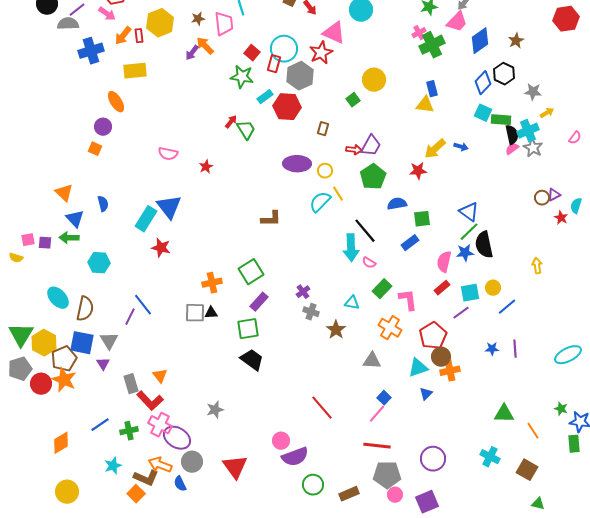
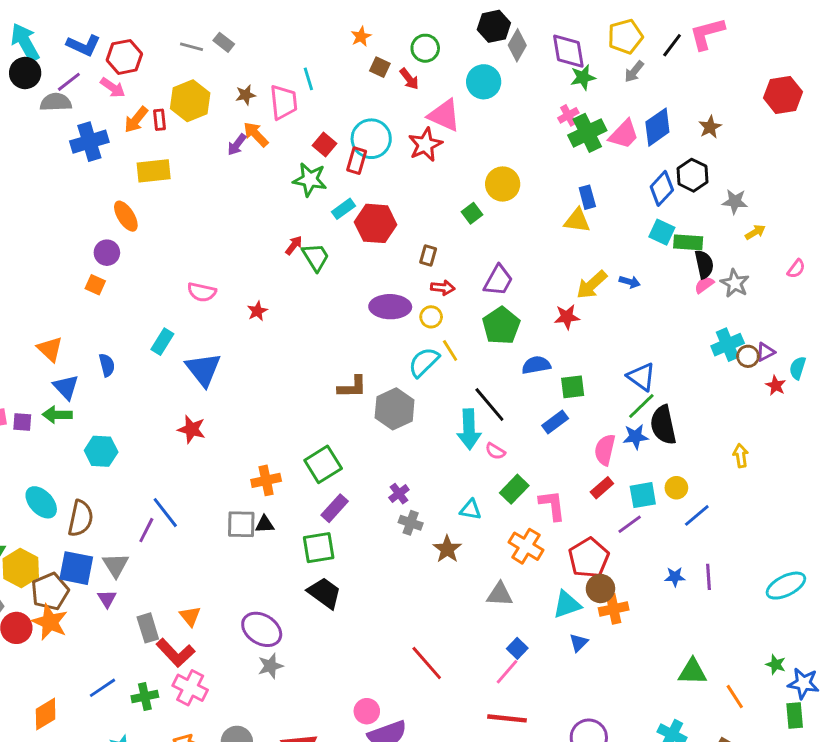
pink trapezoid: (457, 22) -> (624, 134), moved
gray hexagon: (300, 76) -> (395, 409), moved
cyan cross: (528, 131) -> (728, 345), moved
red arrow: (354, 150) -> (443, 288), moved
cyan rectangle: (146, 219) -> (162, 342), moved, size x0.7
purple ellipse: (177, 438) -> (262, 629), moved

